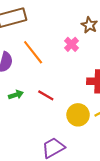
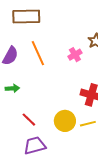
red line: (46, 95) -> (29, 120), moved

